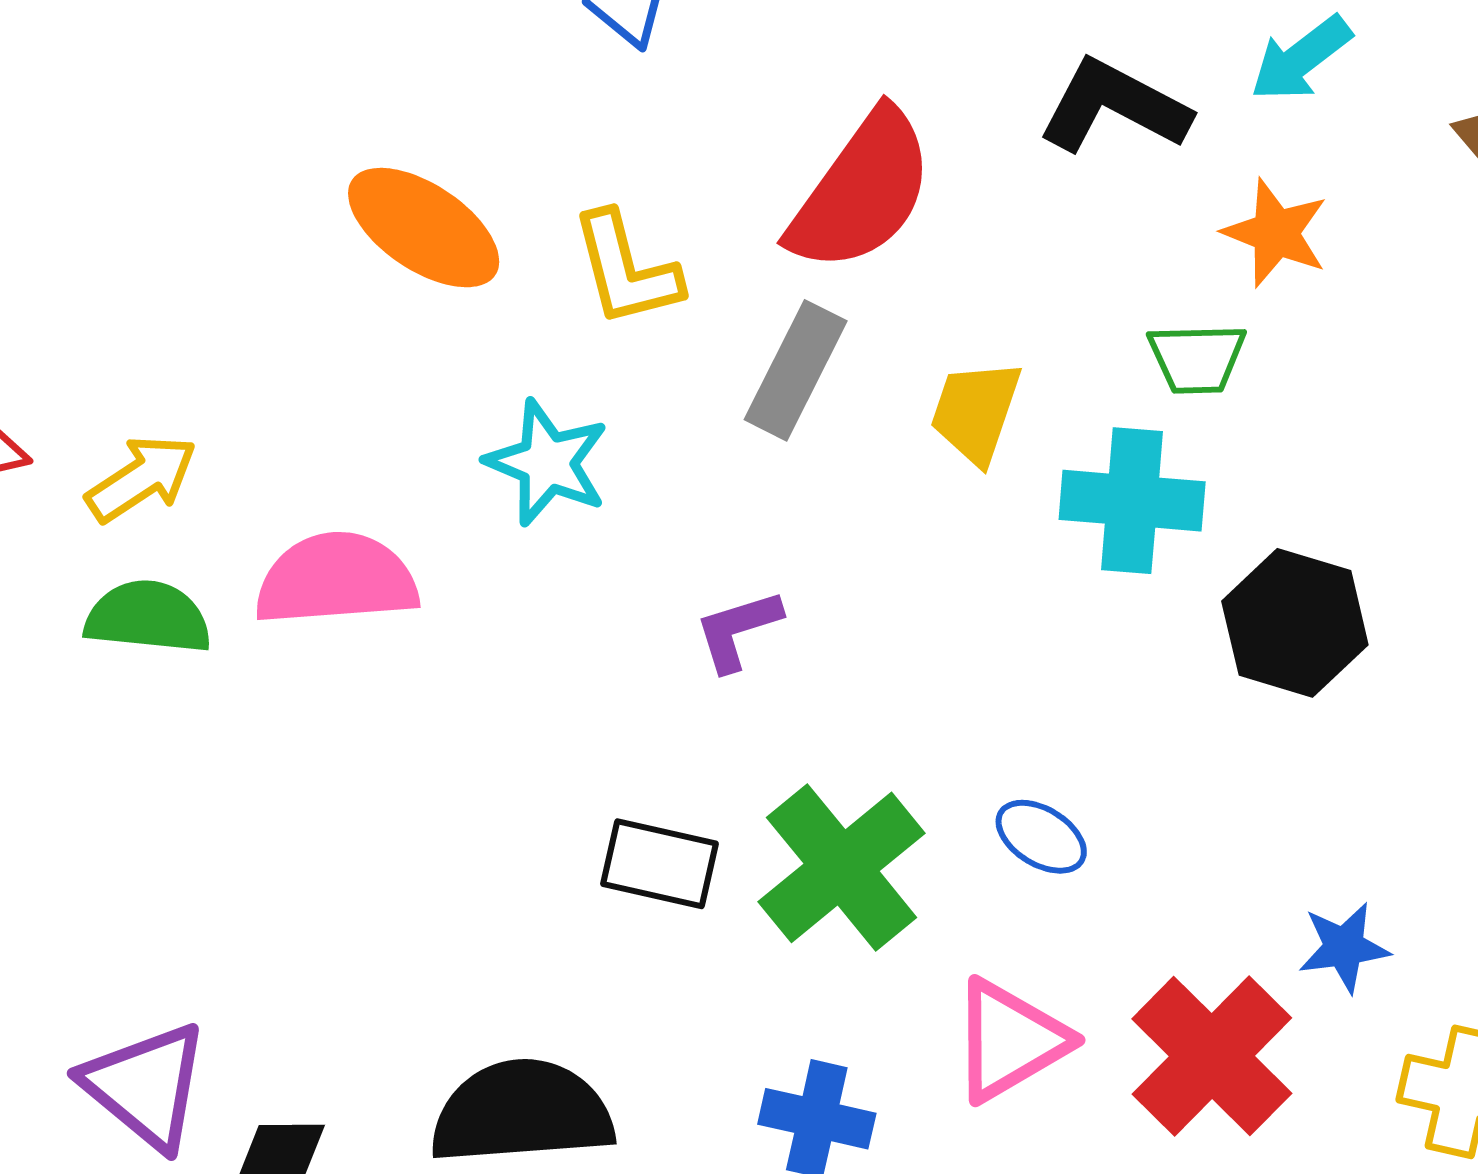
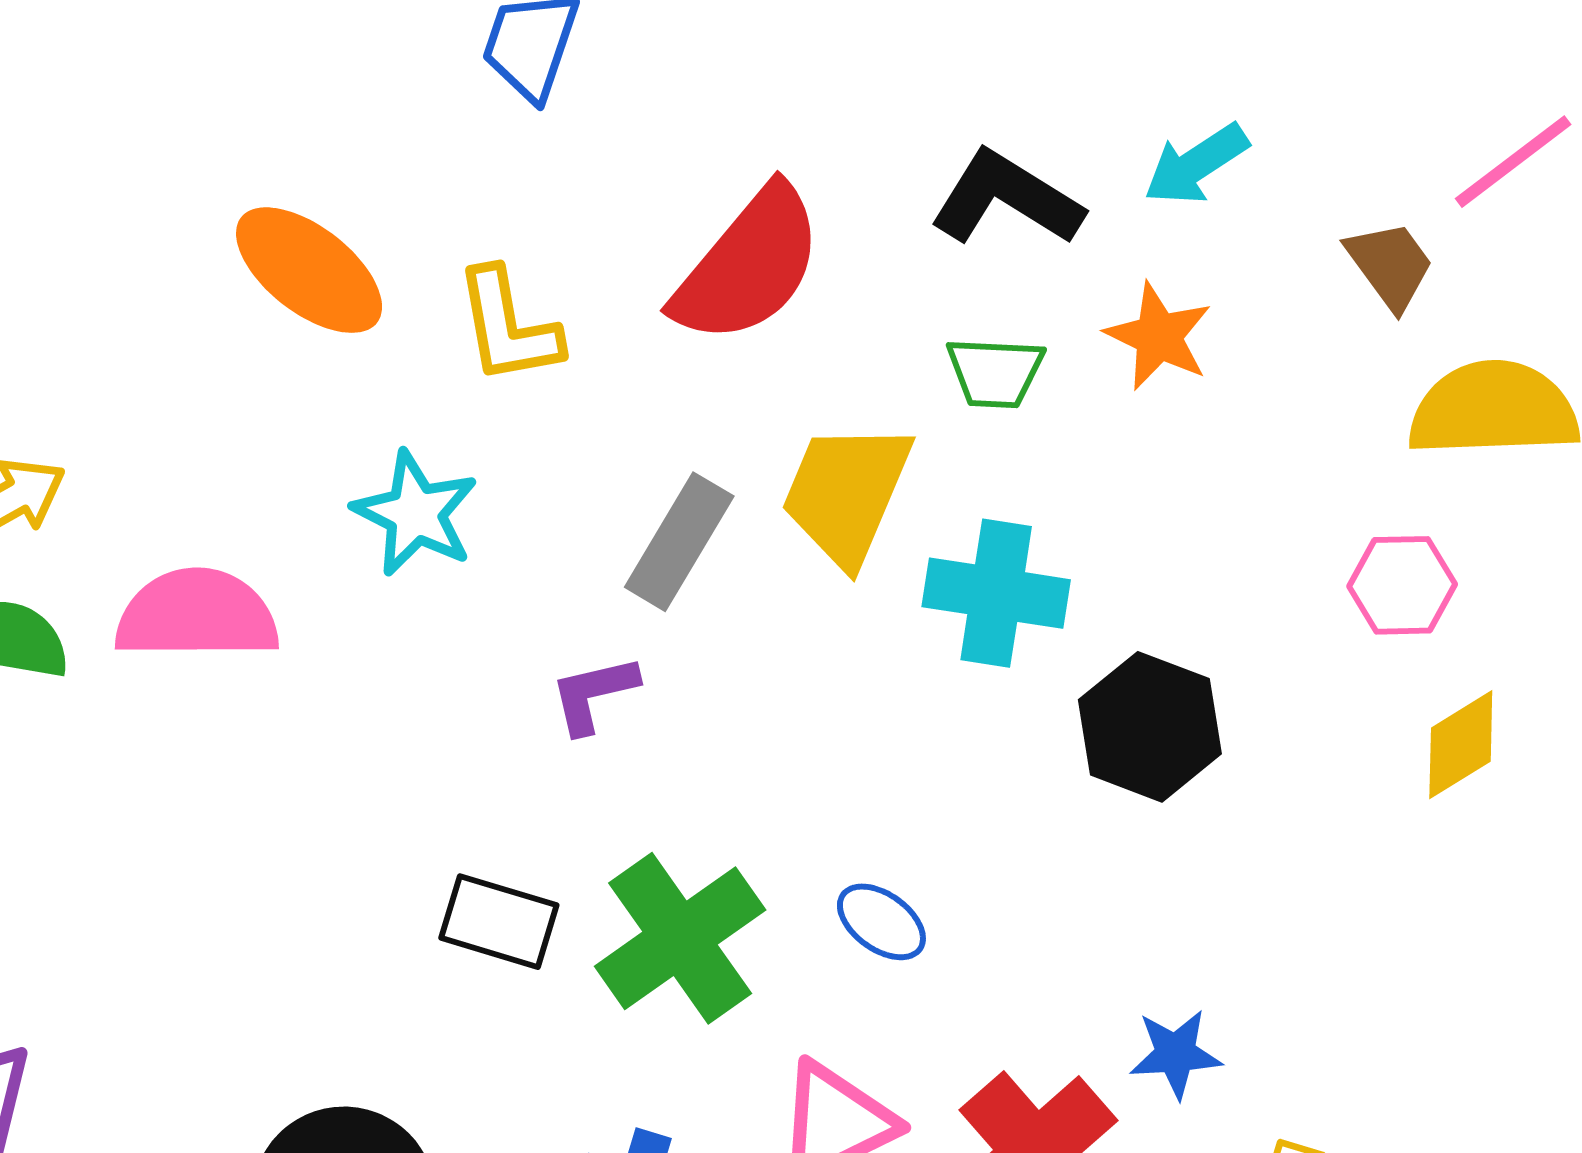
green trapezoid: (1197, 358) -> (995, 372), moved
gray rectangle: (796, 370) -> (679, 542), moved
yellow trapezoid: (976, 412) -> (846, 493), size x1.4

